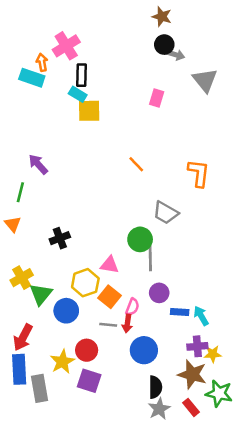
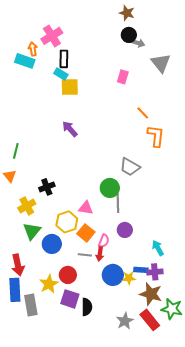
purple arrow: (38, 164) -> (70, 129), moved
orange line: (136, 164) -> (143, 113), moved
yellow cross: (22, 278) -> (27, 206), moved
blue rectangle: (180, 312) -> (141, 270), moved
red arrow: (23, 337) -> (18, 265), turned -40
yellow star: (213, 354) -> (129, 278), moved
black semicircle: (155, 387) -> (87, 307), moved
red rectangle: (191, 407) -> (150, 320), size x1.5

